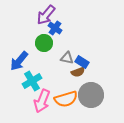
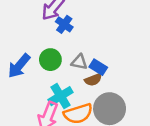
green circle: (44, 43) -> (50, 60), moved
cyan cross: (32, 81) -> (60, 96), moved

